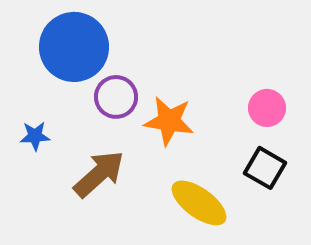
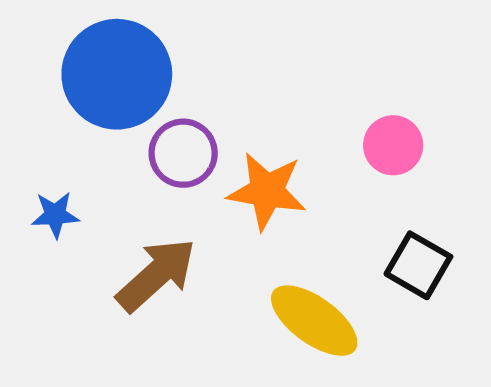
pink circle: (267, 108) -> (393, 145), moved

